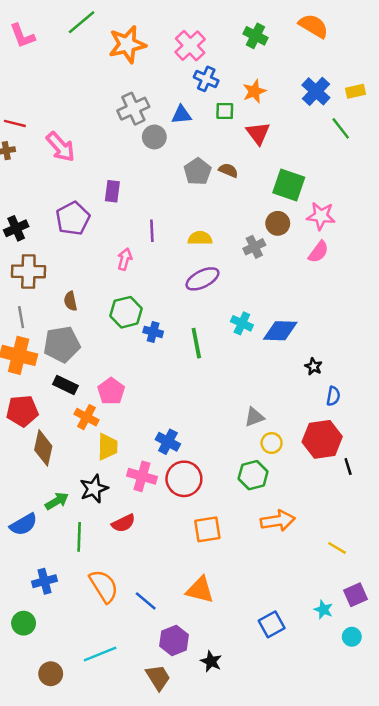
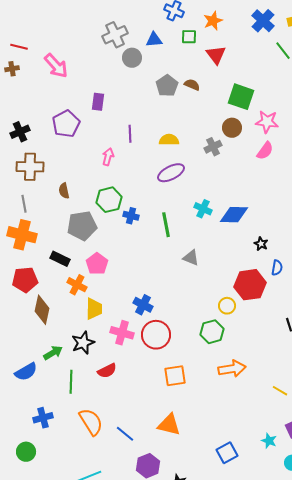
gray pentagon: (62, 344) -> (82, 226), moved
gray triangle: (254, 417) -> (191, 258), moved, turned 42
red hexagon: (322, 439) -> (250, 285), moved

